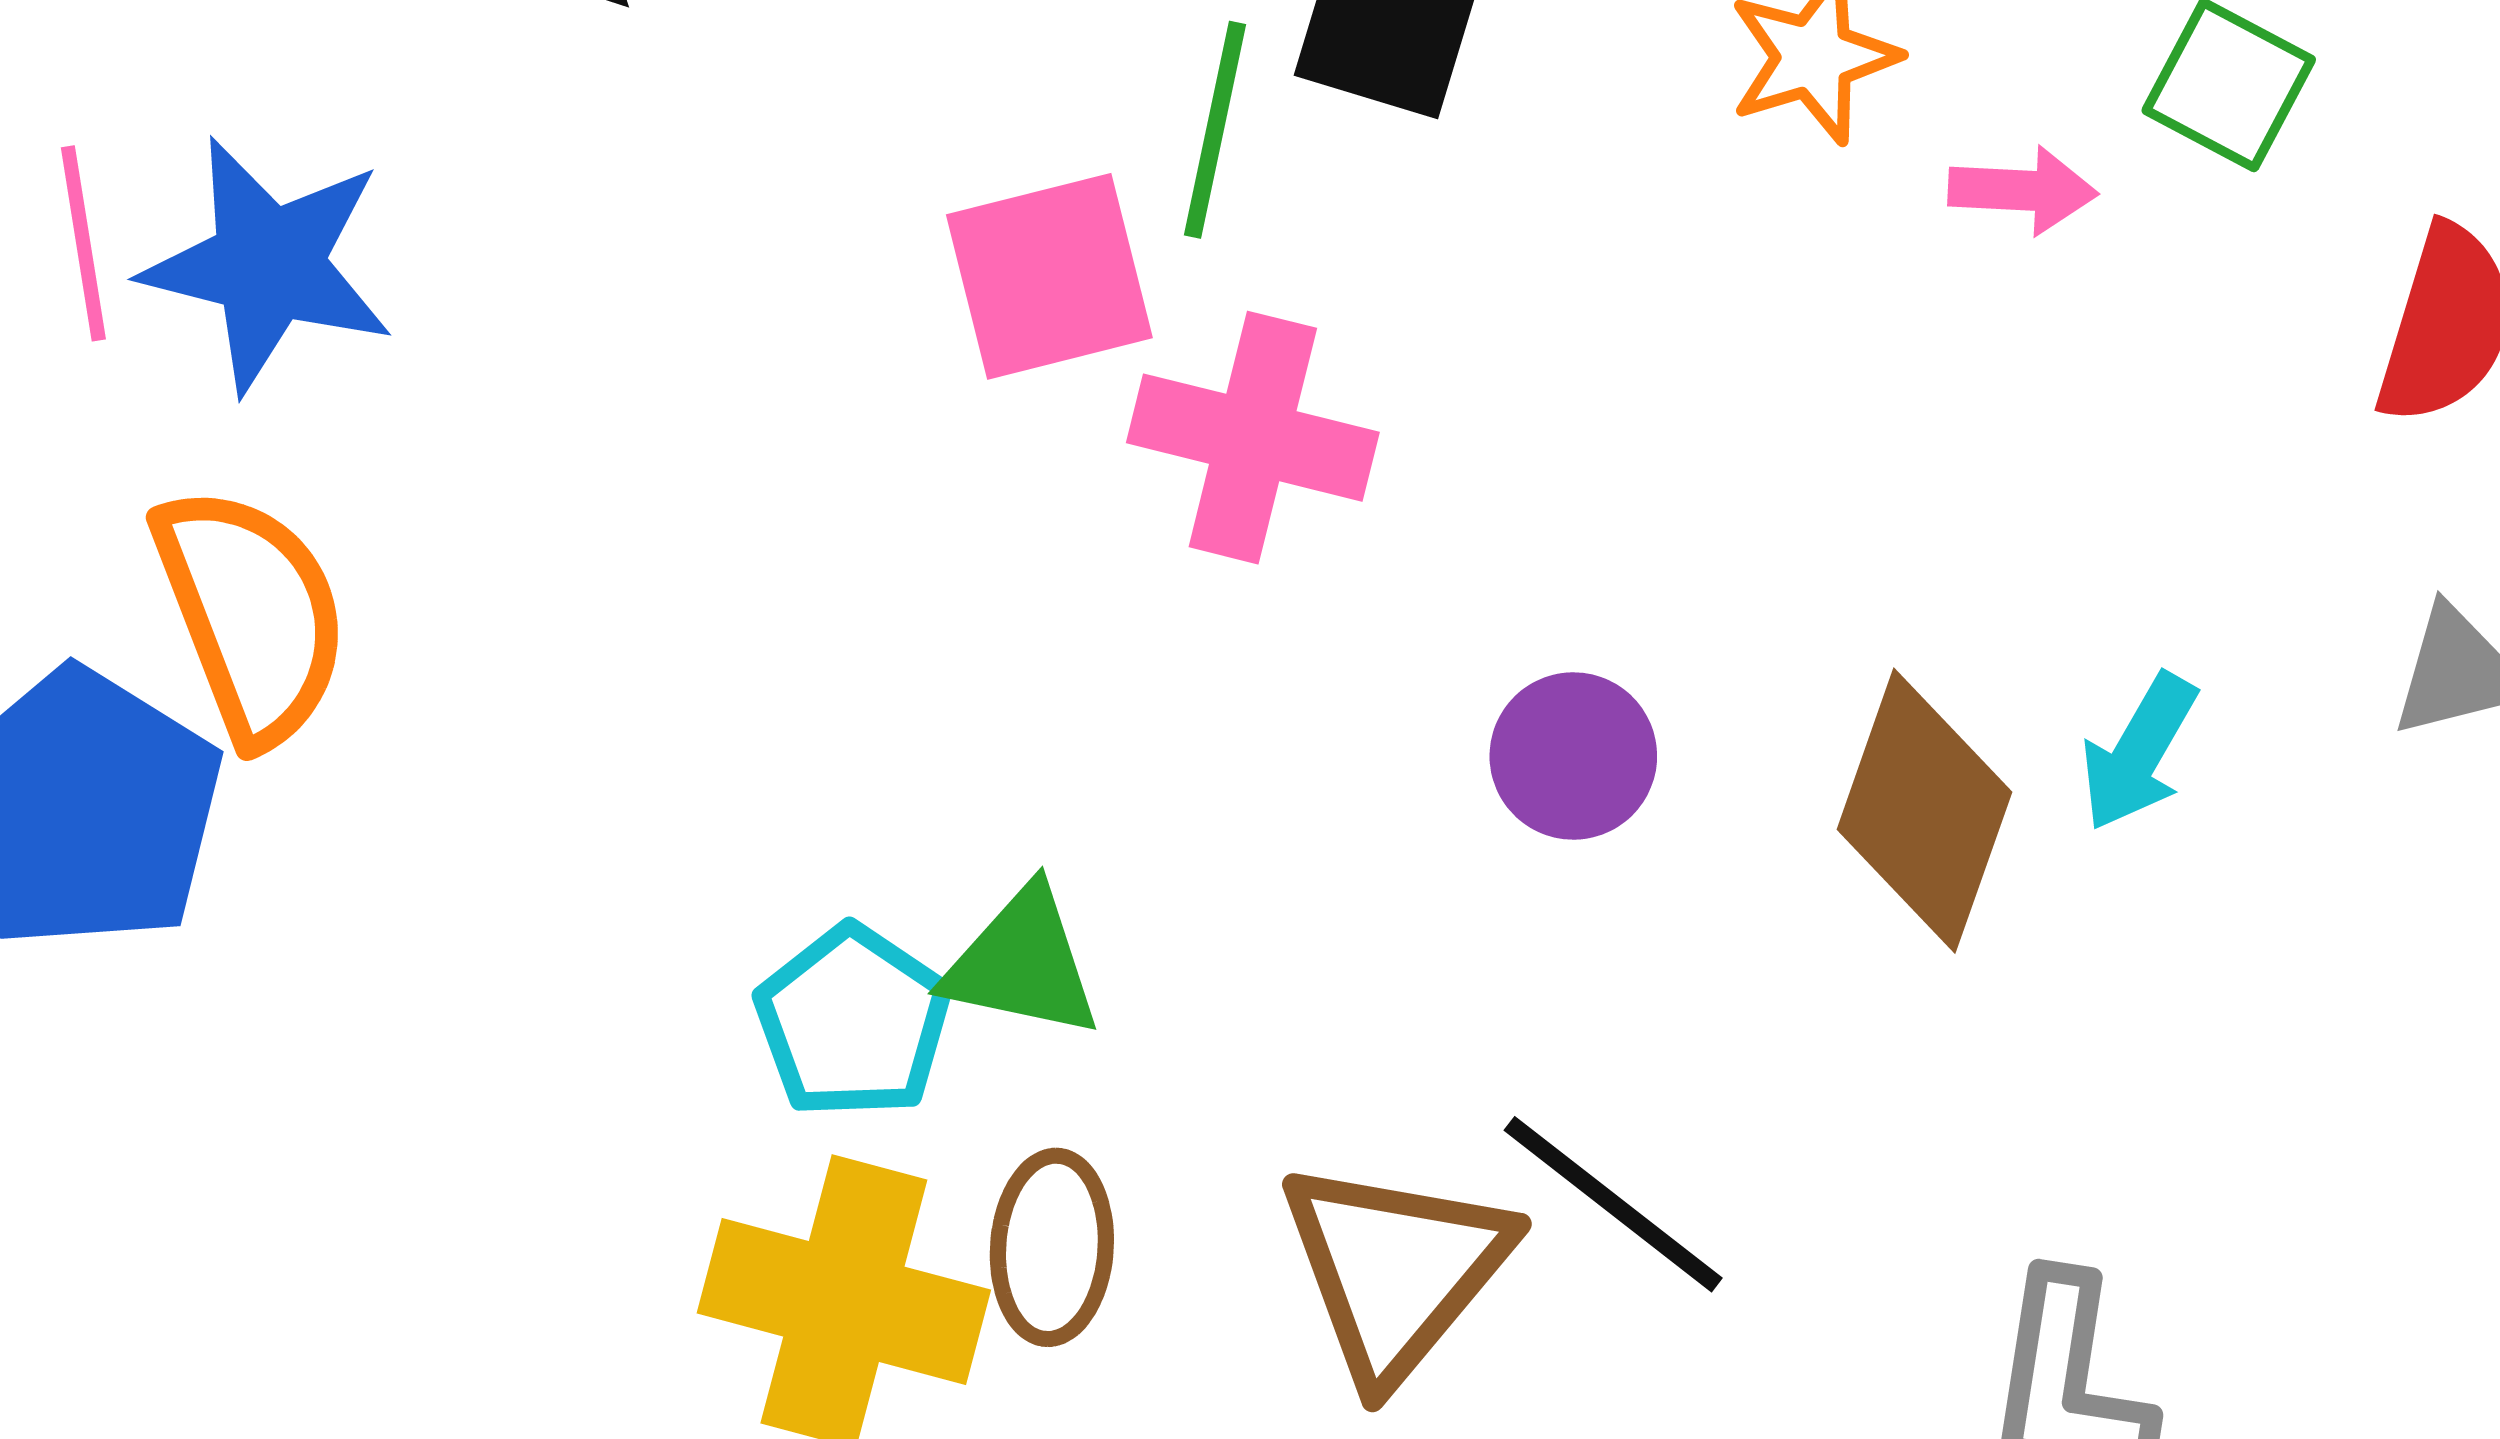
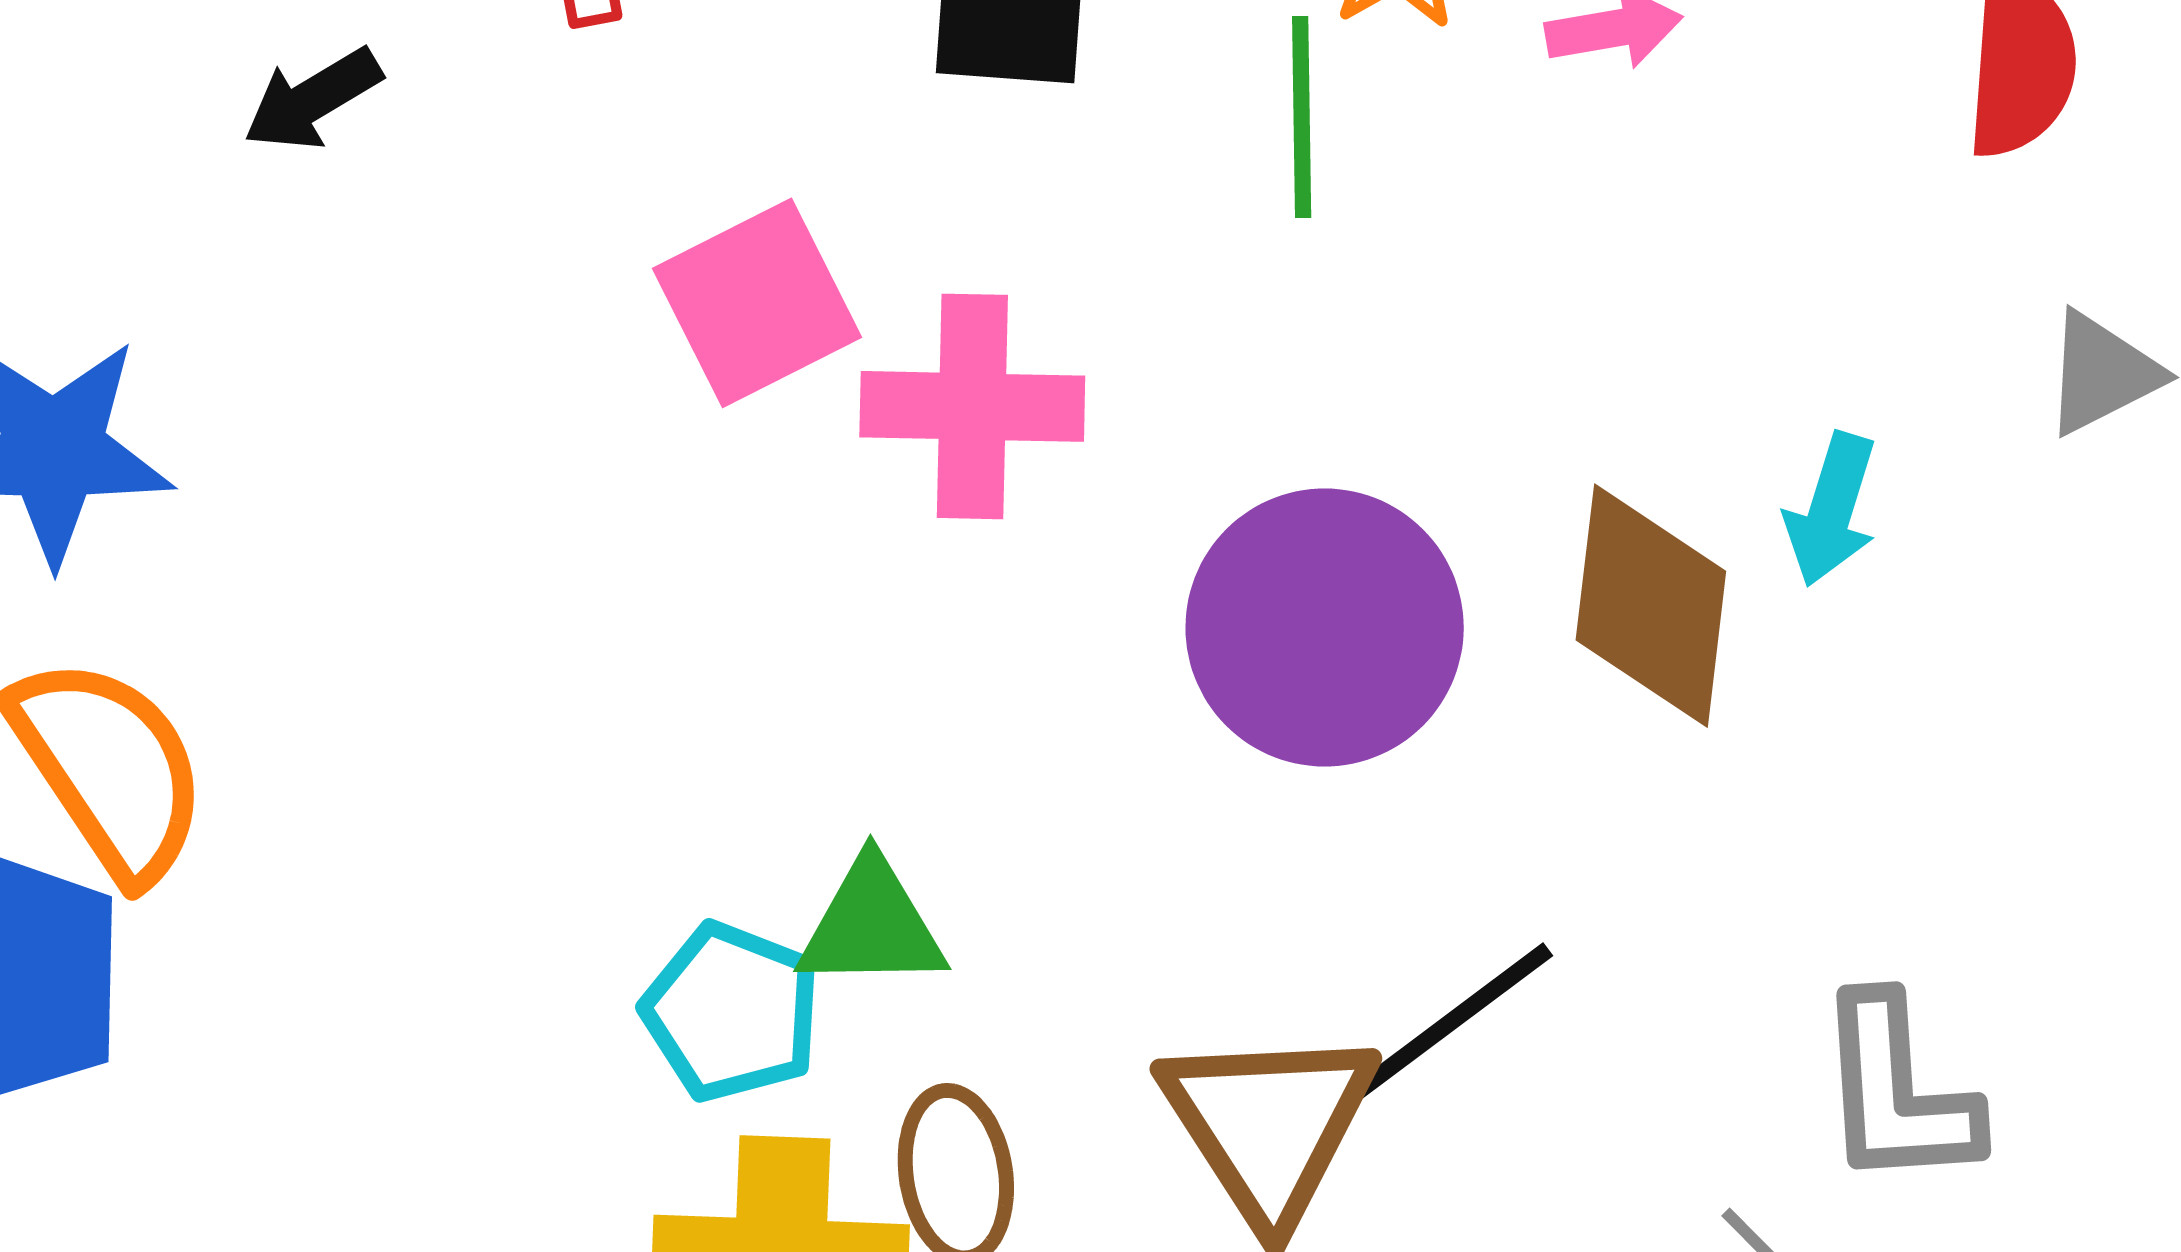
green line: (1215, 130) -> (1302, 117), moved
purple circle: (1573, 756) -> (1325, 628), size x1.8
black line: (1613, 1204) -> (1451, 1022), turned -62

